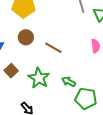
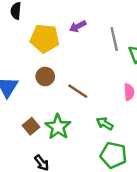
brown square: (11, 71) -> (31, 126), moved
green arrow: (69, 82) -> (105, 124), moved

